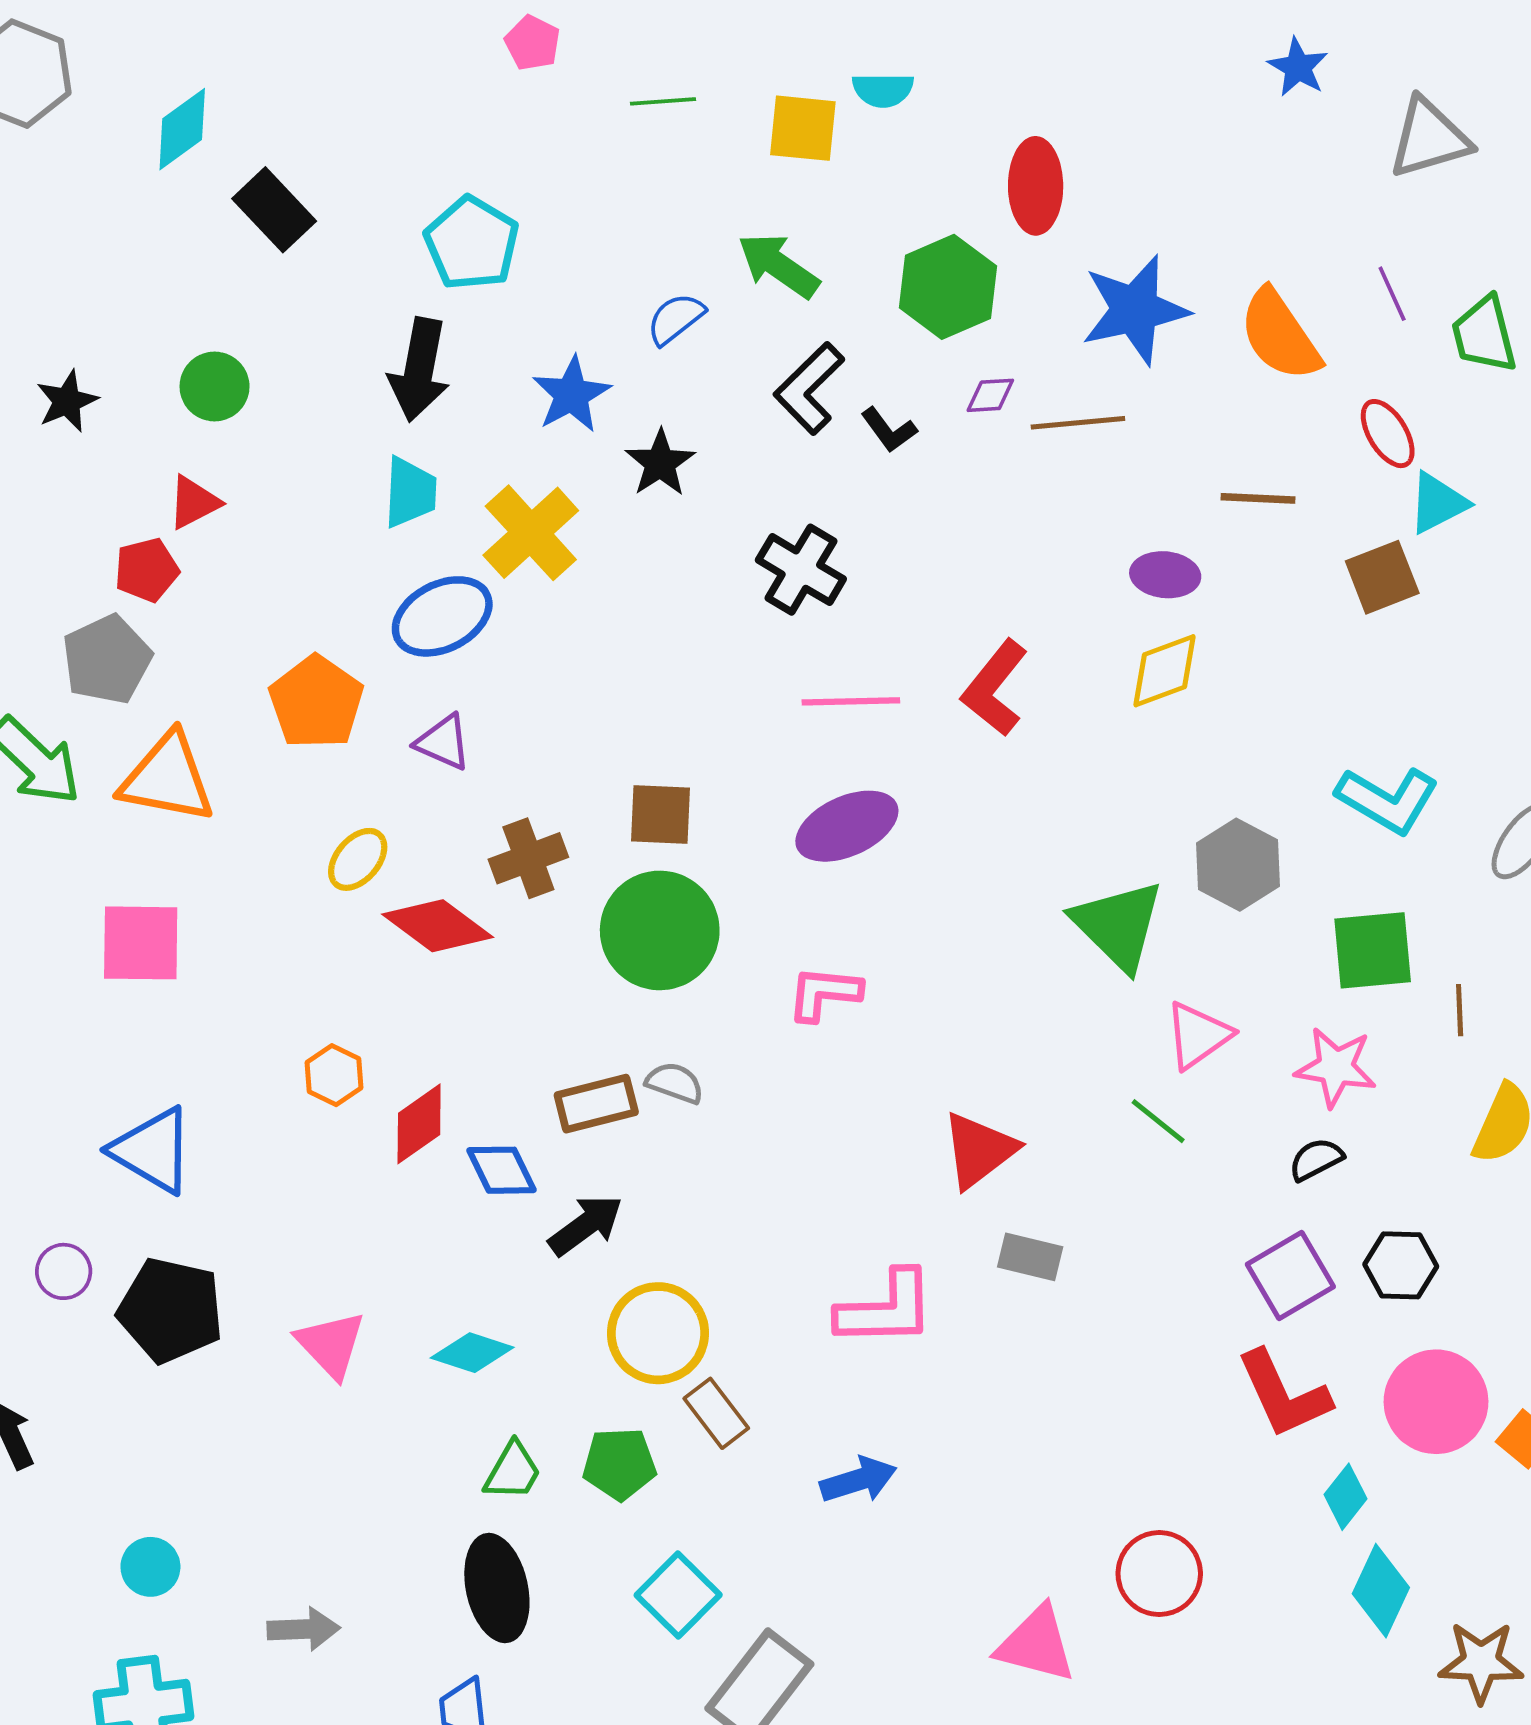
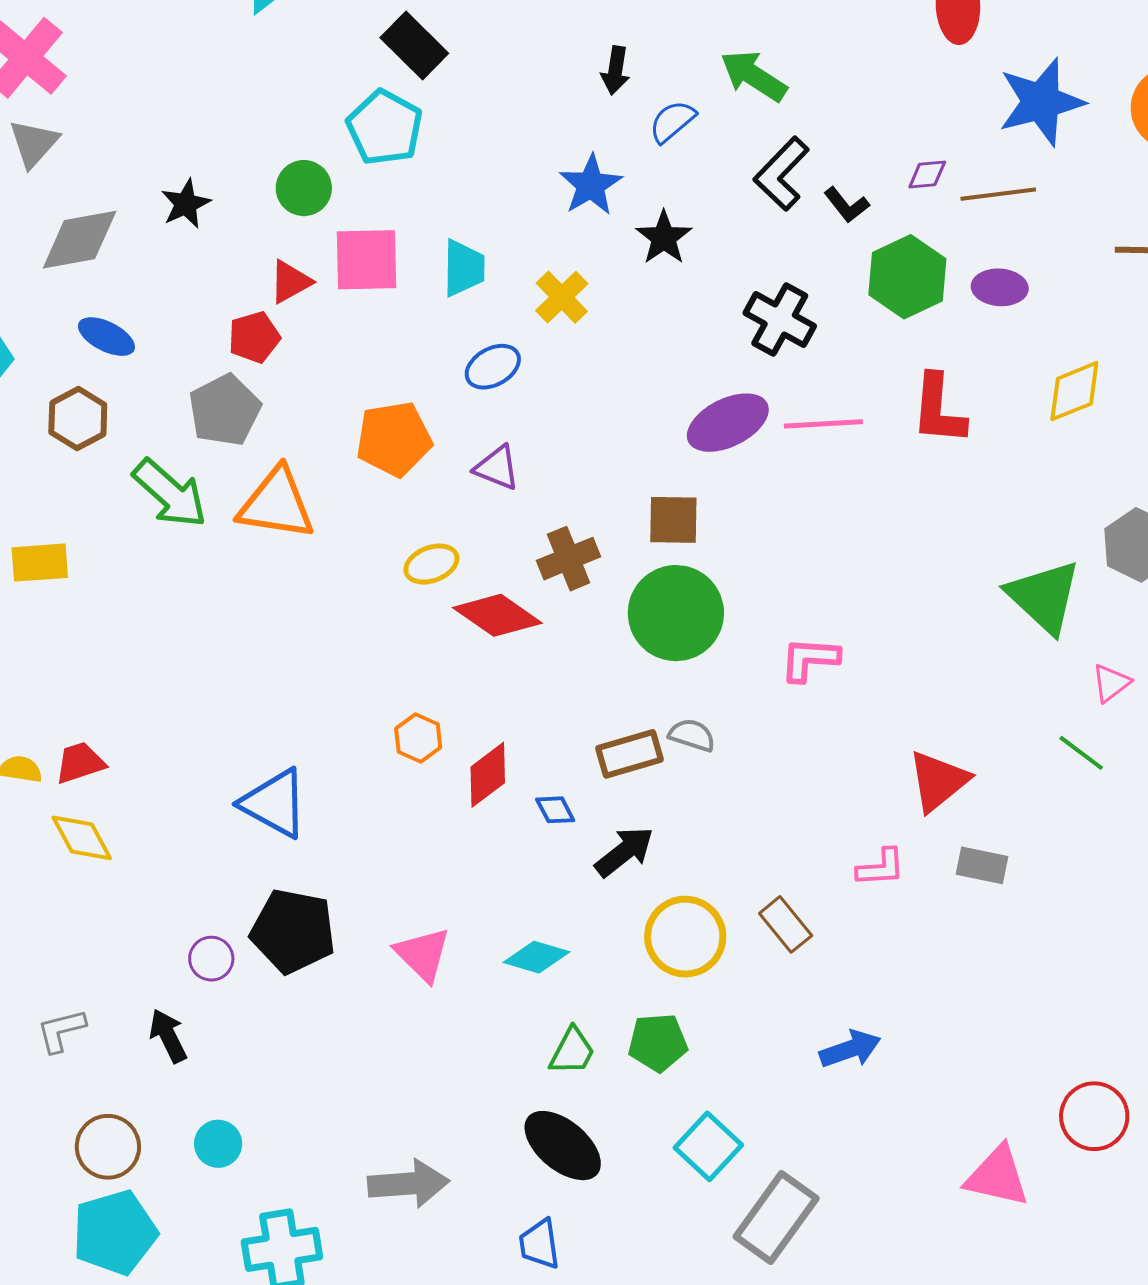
black rectangle: (274, 210) -> (414, 45), moved
cyan pentagon: (472, 243) -> (385, 127), moved
green hexagon: (948, 287) -> (907, 277), moved
black arrow: (419, 370) -> (615, 70), moved, size x0.6
yellow cross: (531, 533) -> (562, 297), size x0.7
purple ellipse: (1165, 575) -> (1000, 287), moved
blue ellipse: (442, 616) -> (493, 367), size x0.7
red L-shape: (995, 688) -> (939, 409), turned -32
orange pentagon: (316, 702) -> (394, 439), turned 30
purple ellipse: (847, 826) -> (728, 423), moved
yellow ellipse: (358, 859) -> (431, 564), turned 30
pink square: (141, 943) -> (367, 260), moved
pink triangle: (1198, 1035) -> (1111, 683), size x0.7
blue diamond: (502, 1170) -> (555, 810), size x0.7
purple circle: (64, 1271) -> (211, 959), moved
pink L-shape: (886, 1309) -> (881, 868), moved, size x0.6
brown rectangle: (716, 1413) -> (786, 924), moved
cyan circle: (150, 1567) -> (218, 1144), moved
black ellipse: (497, 1588) -> (563, 1146), turned -36
gray arrow: (304, 1629) -> (408, 1184), size x1.4

